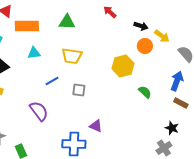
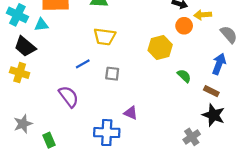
yellow arrow: (162, 36) -> (203, 15), turned 140
cyan triangle: (34, 53) -> (41, 25), moved
brown rectangle: (181, 103) -> (211, 91), moved
black star: (172, 128) -> (214, 115), size x1.5
gray cross: (164, 148) -> (192, 137), moved

